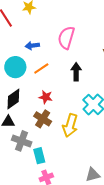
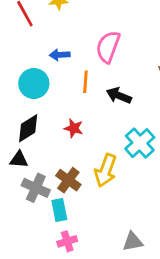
orange line: (41, 68) -> (85, 82), moved, turned -56
black arrow: (76, 72) -> (119, 96), turned -72
brown cross: (43, 119) -> (68, 180), moved

